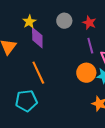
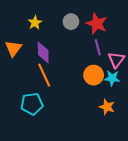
red star: (89, 23) -> (97, 24), size x1.5
purple diamond: (37, 38) -> (43, 52), moved

